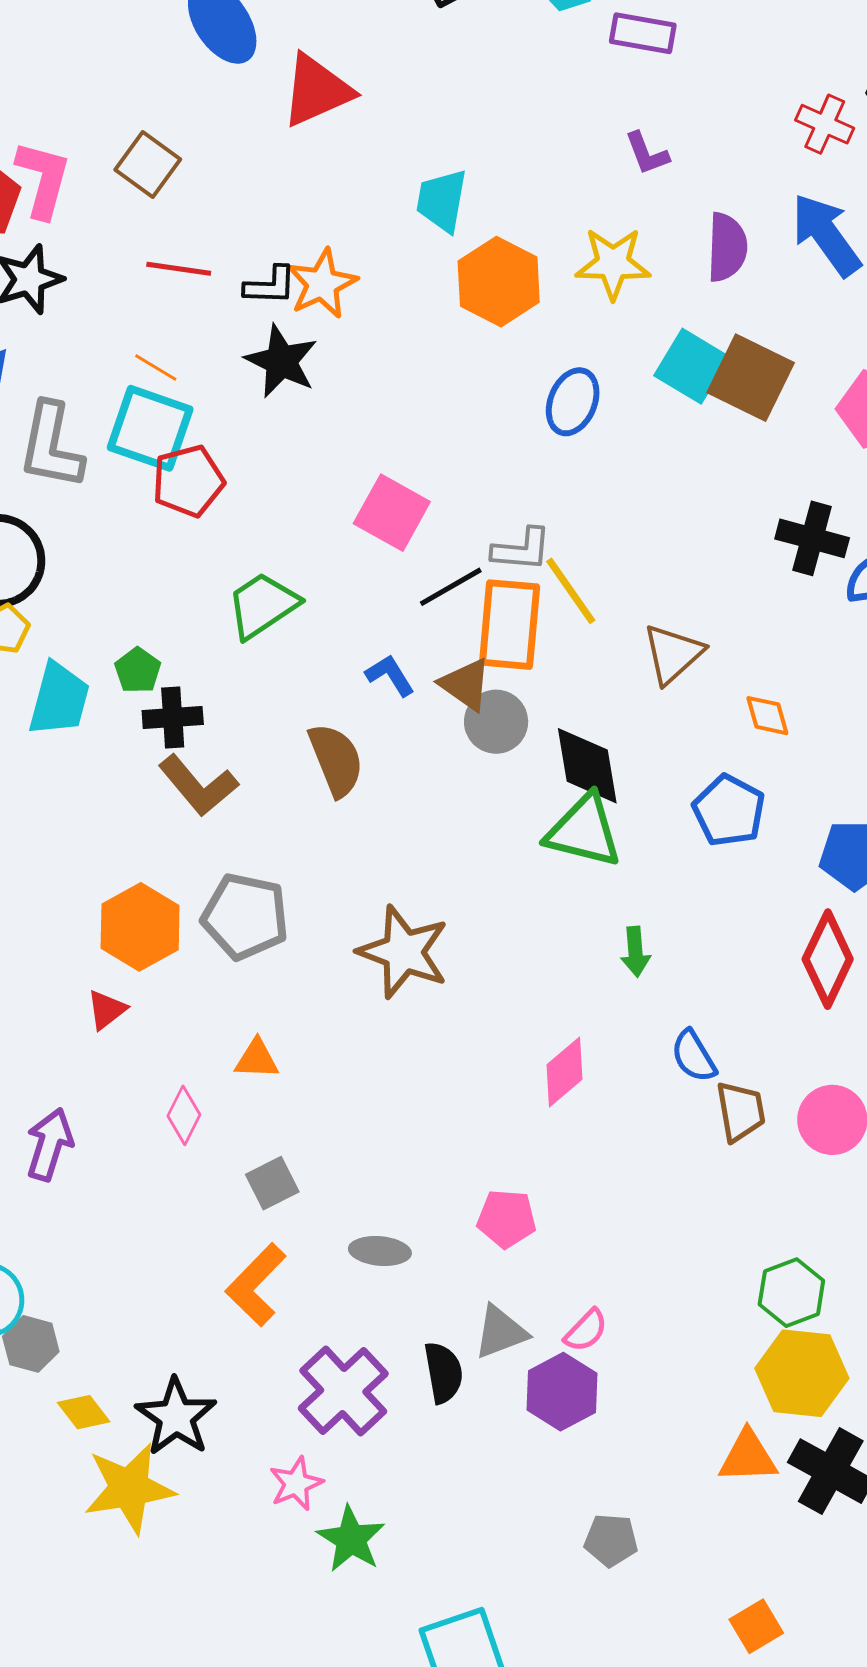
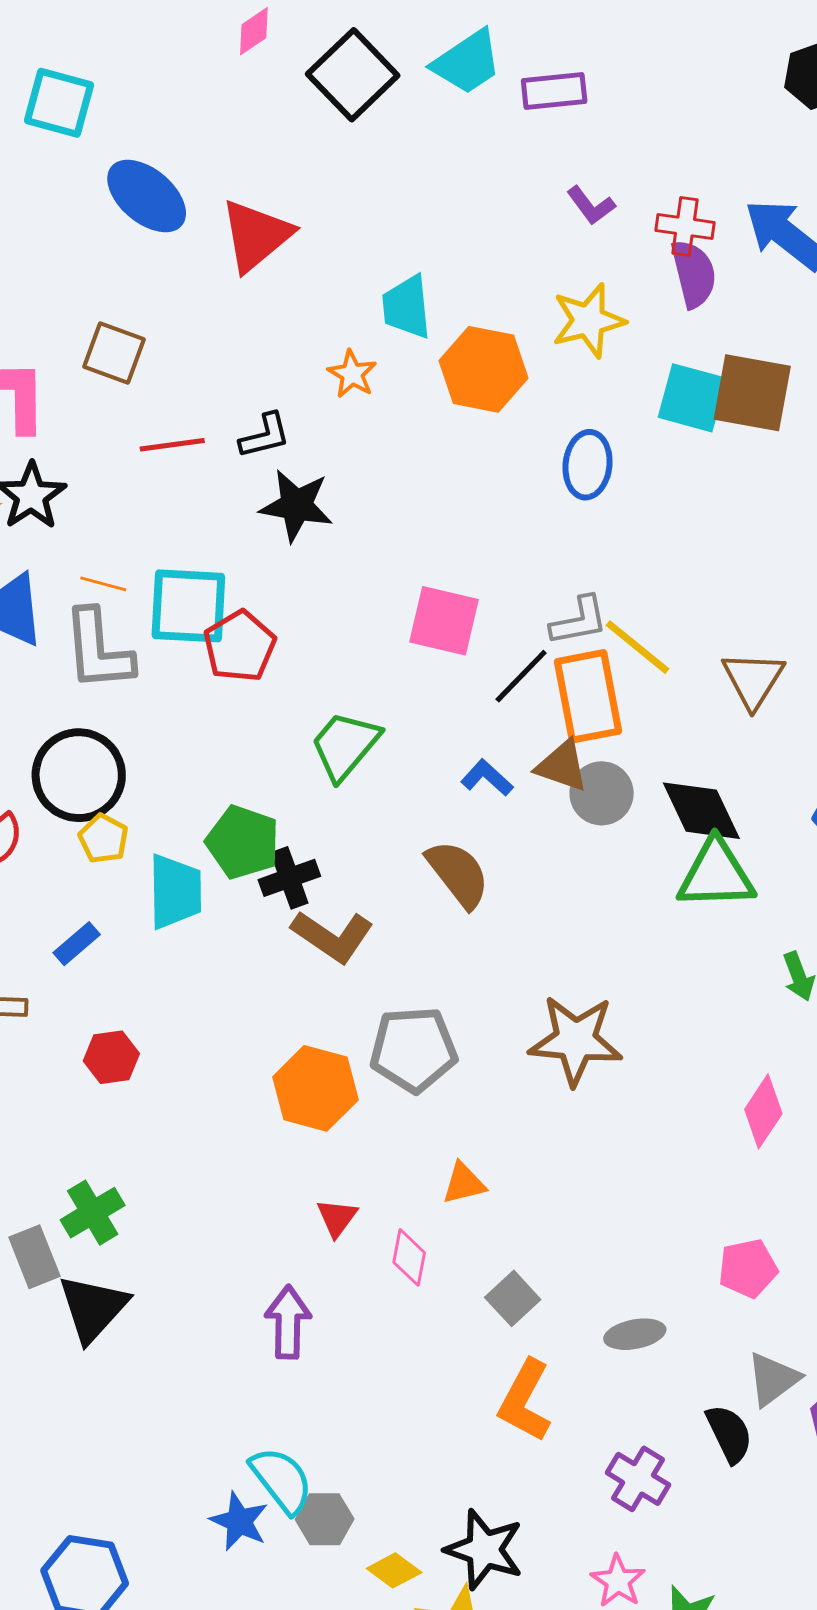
red cross: (825, 124) -> (685, 226), moved
orange star: (322, 284) -> (352, 374), moved, size x0.7
orange line: (156, 367) -> (103, 584), moved
green pentagon: (138, 670) -> (243, 842), size x1.6
red triangle: (107, 1010) -> (337, 1218), moved
purple cross: (343, 1391) -> (638, 1479), size x0.7

